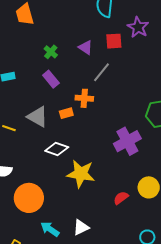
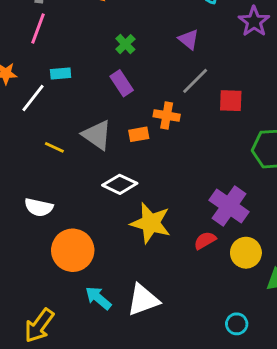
red square: (114, 41) -> (231, 101), moved
purple triangle: (86, 47) -> (189, 39), moved
purple cross: (127, 141) -> (229, 206), moved, turned -32
red semicircle: (121, 198) -> (205, 240), moved
white triangle: (81, 227) -> (143, 300), size x1.4

